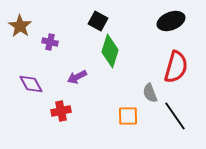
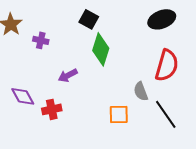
purple diamond: (31, 84) -> (23, 96), moved

